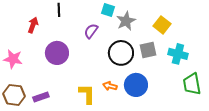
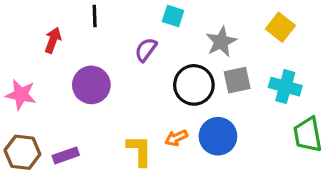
gray star: (126, 21) -> (221, 42), moved
yellow square: (162, 25) -> (280, 27), moved
orange arrow: (110, 86) -> (176, 138), turned -40

